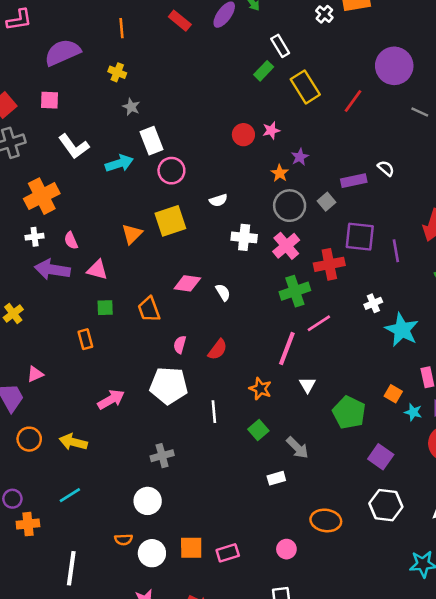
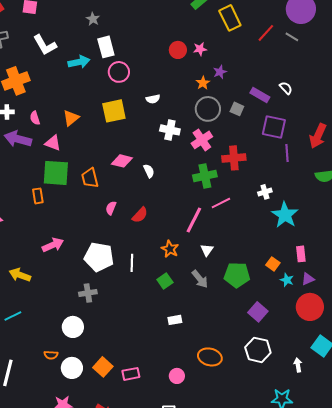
gray line: (420, 112) -> (292, 37), moved
purple rectangle: (354, 181) -> (260, 95), turned 36
gray square: (326, 202) -> (237, 109), turned -32
orange triangle: (132, 234) -> (71, 118), moved
purple square: (360, 237) -> (274, 127), moved
green square: (105, 308) -> (56, 173), size x2.0
white pentagon: (169, 386) -> (99, 257), moved
green pentagon: (349, 413) -> (237, 275), turned -30
gray arrow: (297, 448) -> (200, 279), moved
orange square: (191, 548) -> (103, 367), turned 36

